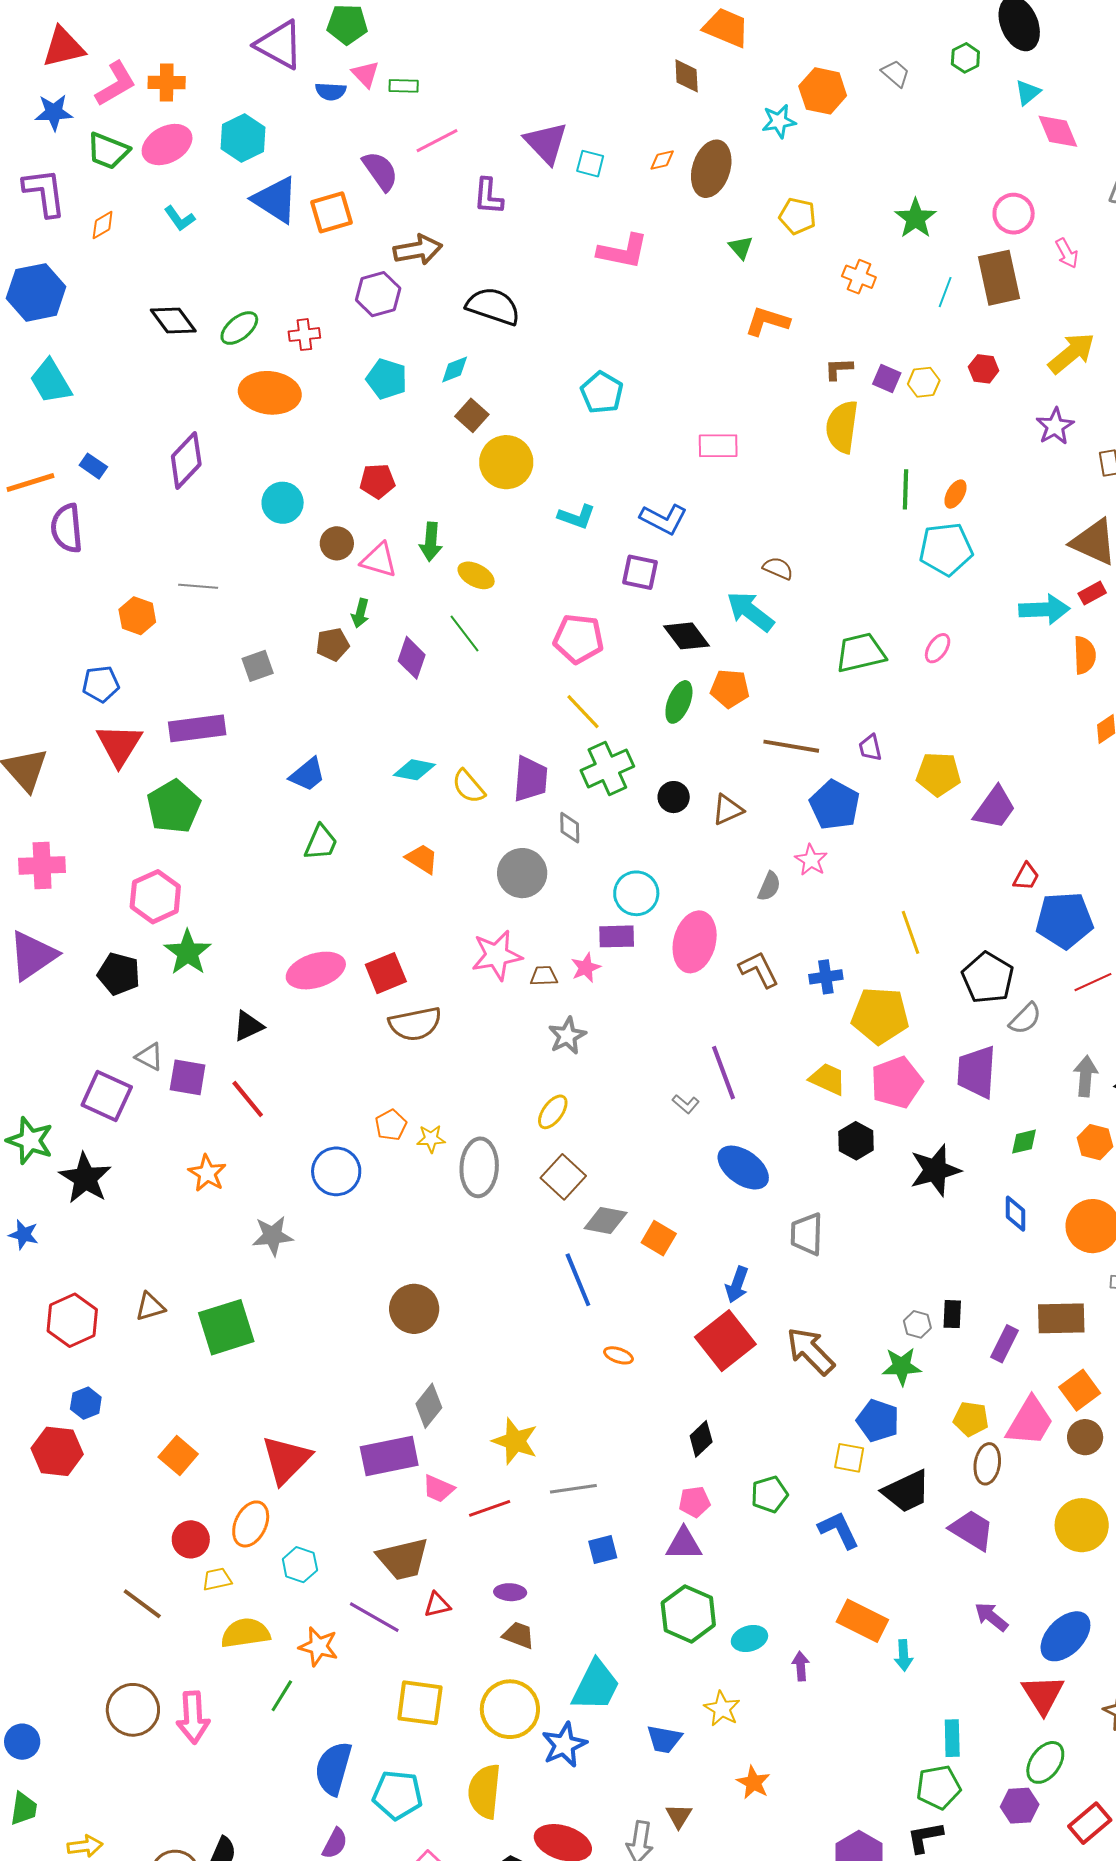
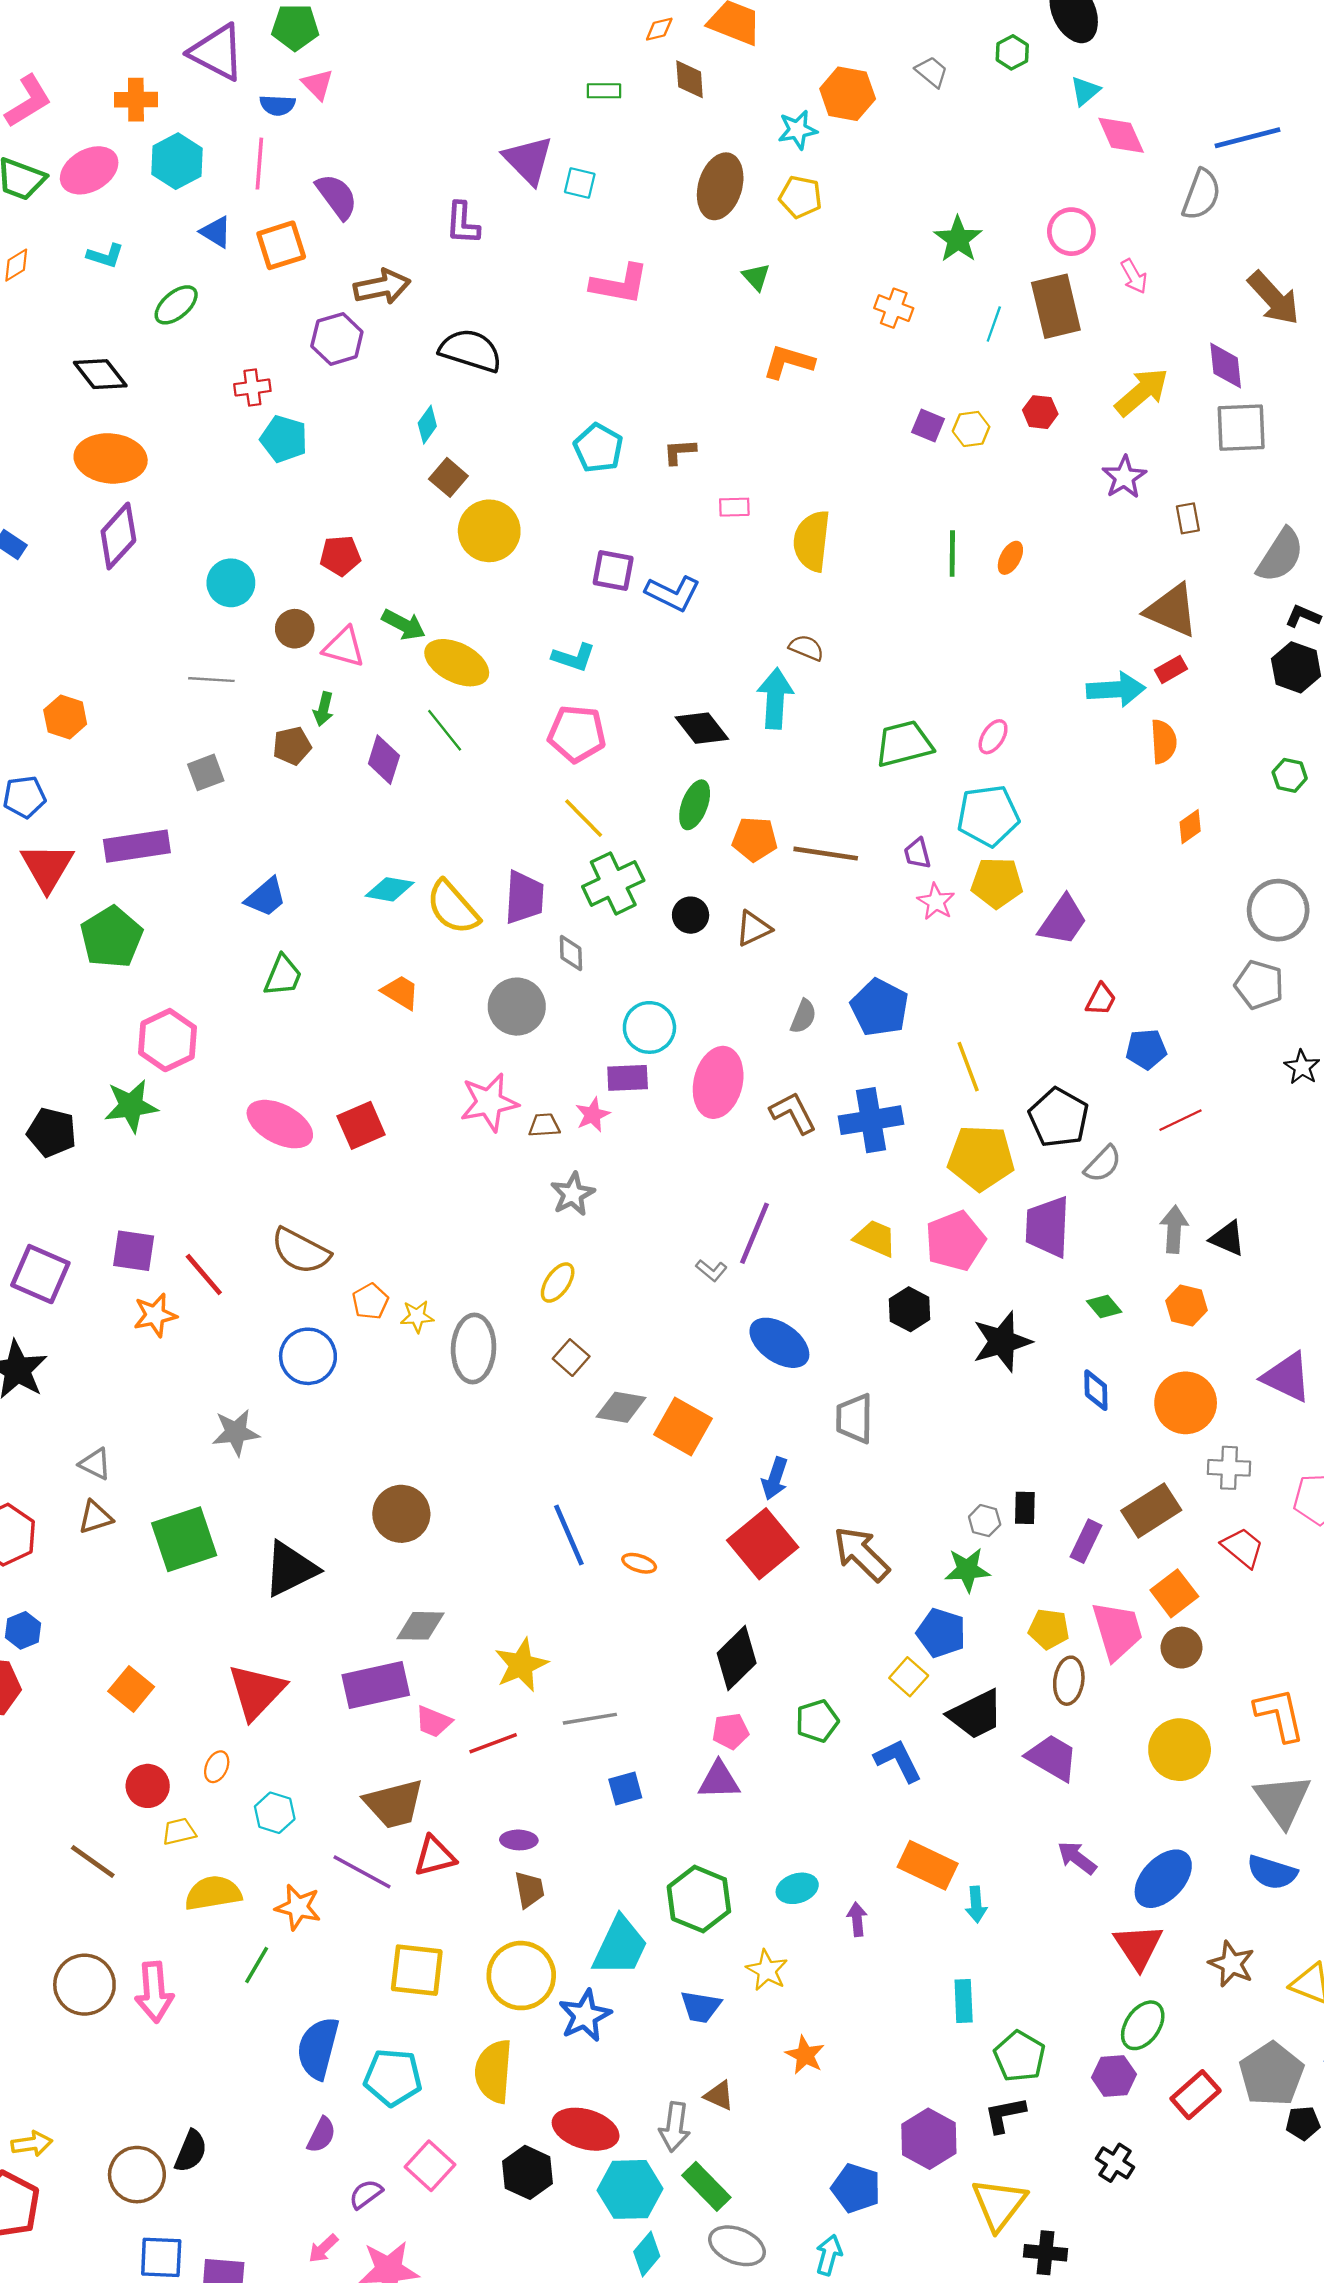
orange cross: (167, 83) -> (136, 100), moved
green rectangle: (404, 86) -> (604, 91), moved
pink line: (437, 141) -> (259, 164), moved, turned -57
orange diamond: (662, 160) -> (659, 29), moved
blue triangle: (275, 200) -> (216, 232), size x0.6
yellow pentagon: (798, 216) -> (800, 197), moved
cyan L-shape: (180, 218) -> (105, 256), turned -36
green ellipse: (239, 328) -> (176, 305), moved
brown L-shape: (839, 369) -> (680, 452), moved
cyan diamond: (455, 370) -> (427, 425), turned -32
cyan pentagon: (387, 379) -> (284, 439), moved
orange ellipse: (270, 393) -> (111, 458), moved
yellow semicircle: (842, 427) -> (812, 541), moved
pink rectangle: (718, 446) -> (734, 507), size x0.7
cyan L-shape: (577, 517) -> (574, 657), moved
green arrow: (431, 542) -> (404, 625), turned -66
cyan pentagon: (946, 549) -> (988, 816), moved
purple square: (640, 572) -> (613, 570), moved
yellow ellipse: (476, 575) -> (457, 663), size x1.5
gray line: (198, 586) -> (211, 680), moved
cyan arrow: (750, 611) -> (775, 698), turned 57
orange pentagon: (730, 689) -> (755, 839), moved
yellow semicircle: (469, 786) -> (453, 907), size x1.4
blue pentagon: (835, 805) -> (880, 1007), moved
pink star: (811, 860) -> (936, 902), moved
pink hexagon: (155, 897) -> (168, 1040), moved
blue pentagon: (1064, 920) -> (1146, 1049), size x0.6
green star: (188, 952) -> (131, 1106), turned 30
pink ellipse: (316, 971) -> (280, 1124), turned 46
blue cross: (826, 977) -> (871, 1120), size x1.6
yellow pentagon: (880, 1016) -> (981, 1158), moved
brown semicircle: (415, 1024) -> (301, 1251), moved, turned 40
black triangle: (248, 1026) -> (290, 1569), moved, size x1.6
gray triangle: (149, 1057) -> (95, 1464), moved
purple line: (724, 1073) -> (755, 1233), turned 44
green diamond: (1024, 1142) -> (1104, 1306), turned 64
orange star: (207, 1173) -> (155, 1315), moved, turned 30
brown square: (563, 1177) -> (571, 1358), size x0.7
orange square: (659, 1238) -> (683, 1426), size x1.4
blue line: (578, 1280) -> (569, 1535), moved
brown rectangle: (1061, 1318) -> (1151, 1510), turned -30
gray diamond: (429, 1406) -> (421, 1626), turned 54
pink trapezoid: (1030, 1422) -> (1117, 1631), turned -46
black diamond: (701, 1439) -> (737, 1658), size x1.5
yellow star: (515, 1441) -> (521, 1665), turned 30
yellow square: (849, 1458) -> (909, 1677), turned 32
orange ellipse: (251, 1524) -> (217, 1767), size x0.6
red triangle: (437, 1605) -> (435, 1856), size x1.4
green hexagon: (688, 1614) -> (699, 1899), moved
brown trapezoid: (518, 1635) -> (529, 1890), turned 60
cyan rectangle: (952, 1738) -> (964, 2001), moved
green pentagon: (939, 1787) -> (1019, 2056), turned -30
brown triangle: (679, 1816) -> (719, 2096), turned -36

